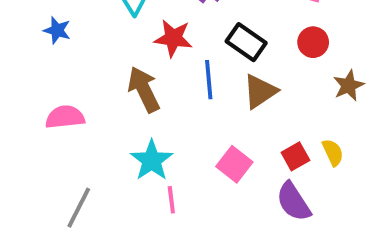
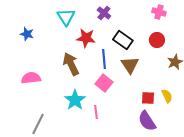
brown triangle: (260, 91) -> (130, 65), turned -30
red square: (295, 156) -> (148, 98), turned 32
pink square: (234, 164) -> (104, 83), moved
pink line: (171, 200) -> (96, 112), moved

